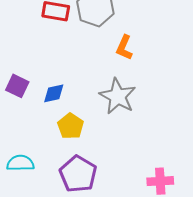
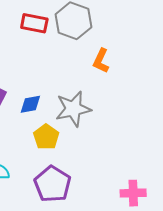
gray star: (118, 96) -> (73, 109), moved, turned 30

